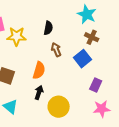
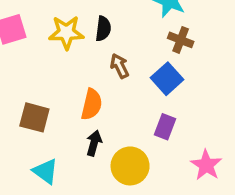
yellow star: (17, 36) -> (66, 32), moved
purple rectangle: (96, 85) -> (165, 127), moved
pink star: (102, 109) -> (206, 165), turned -30

